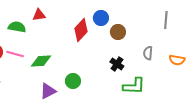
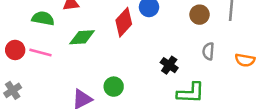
brown circle: (118, 32) -> (200, 15), moved
green diamond: (41, 61) -> (82, 37), moved

